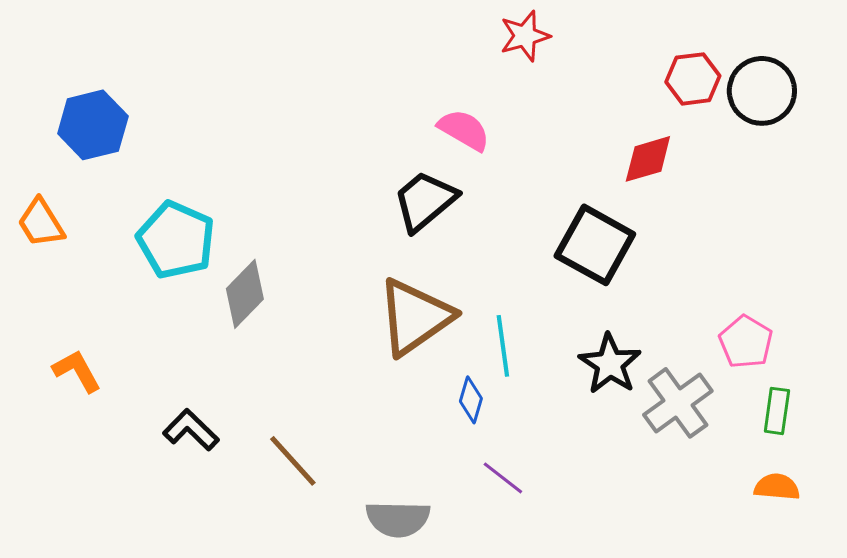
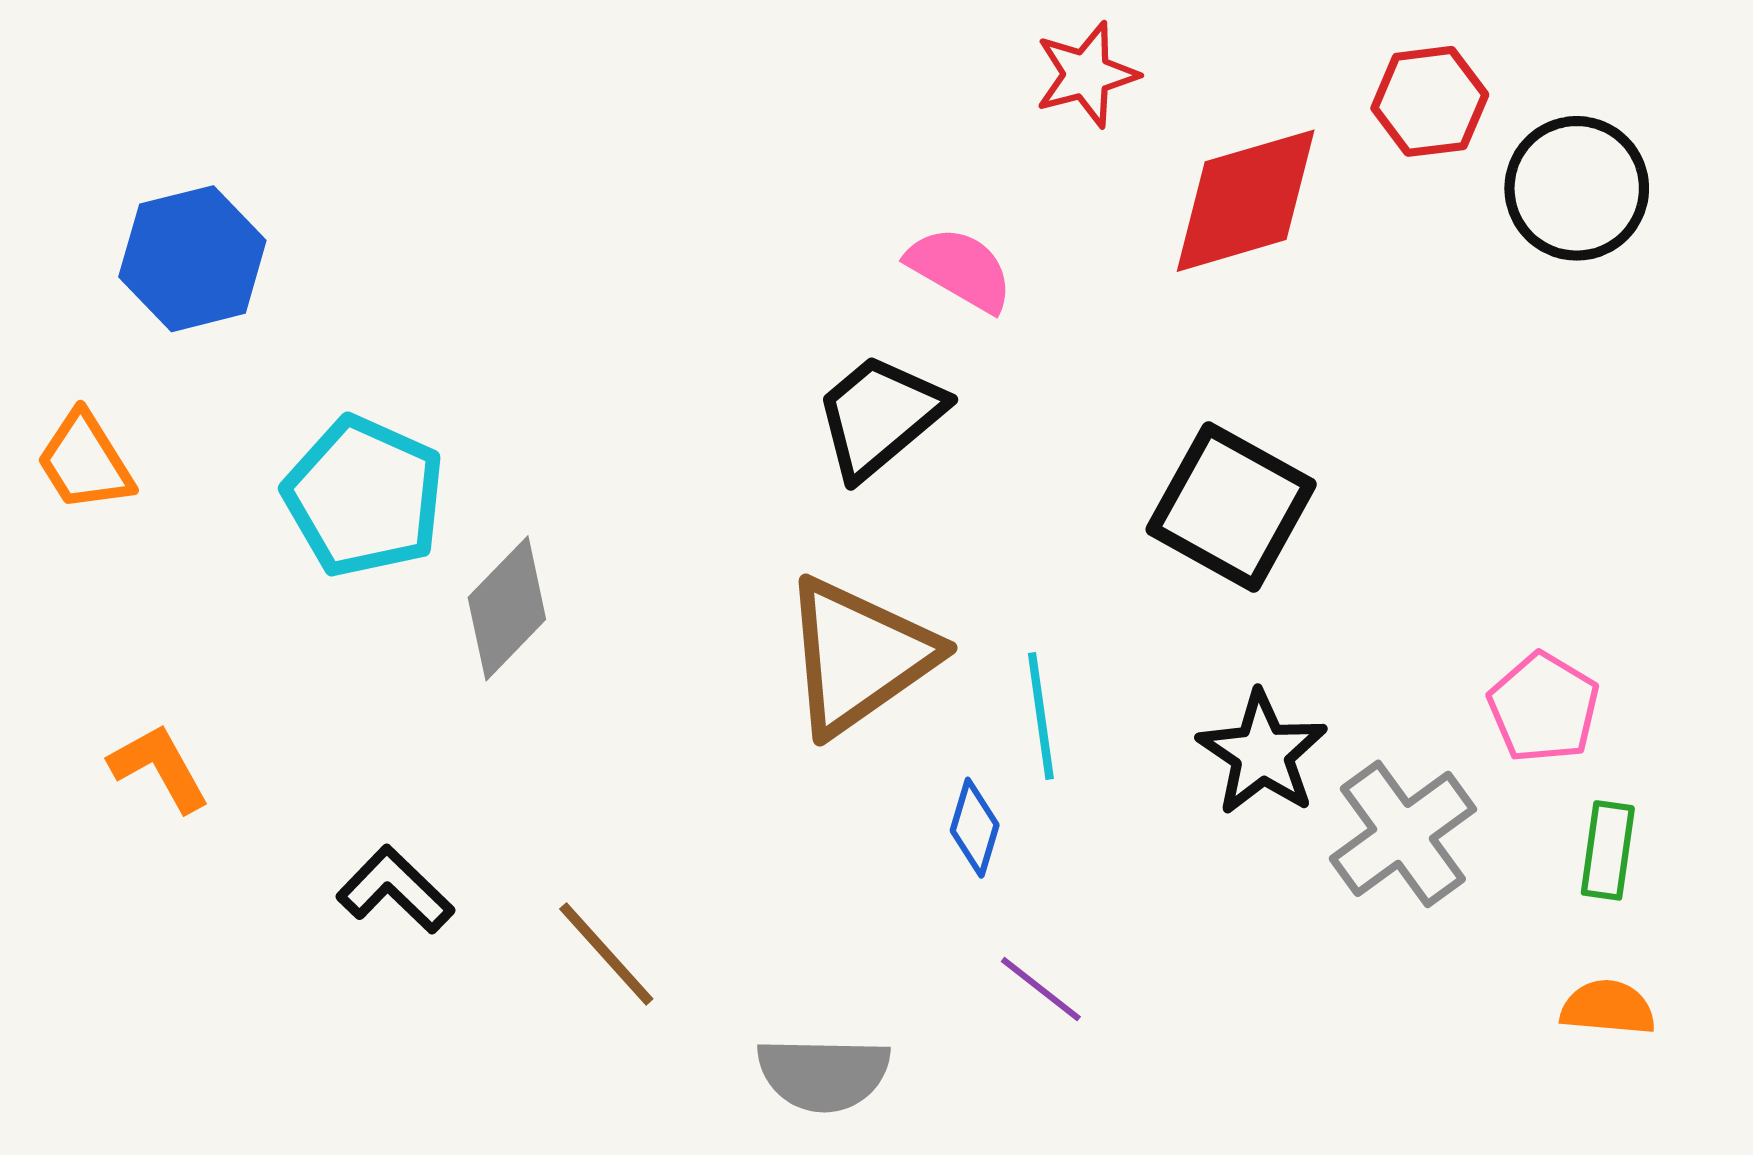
red hexagon: (693, 79) -> (1430, 101), moved
red diamond: (648, 159) -> (1246, 201), moved, size x1.5

